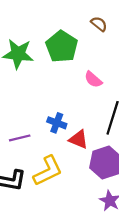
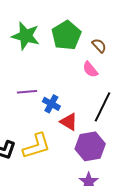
brown semicircle: (99, 24) -> (99, 46), moved
purple line: (20, 138) -> (27, 92), moved

